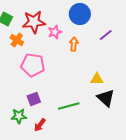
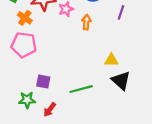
purple line: (106, 35) -> (121, 12), turned -32
pink pentagon: (33, 65) -> (24, 45), moved
purple square: (34, 99) -> (43, 82), turned 32

